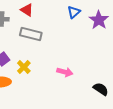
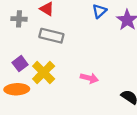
yellow cross: (24, 67) -> (44, 72), size x1.5

